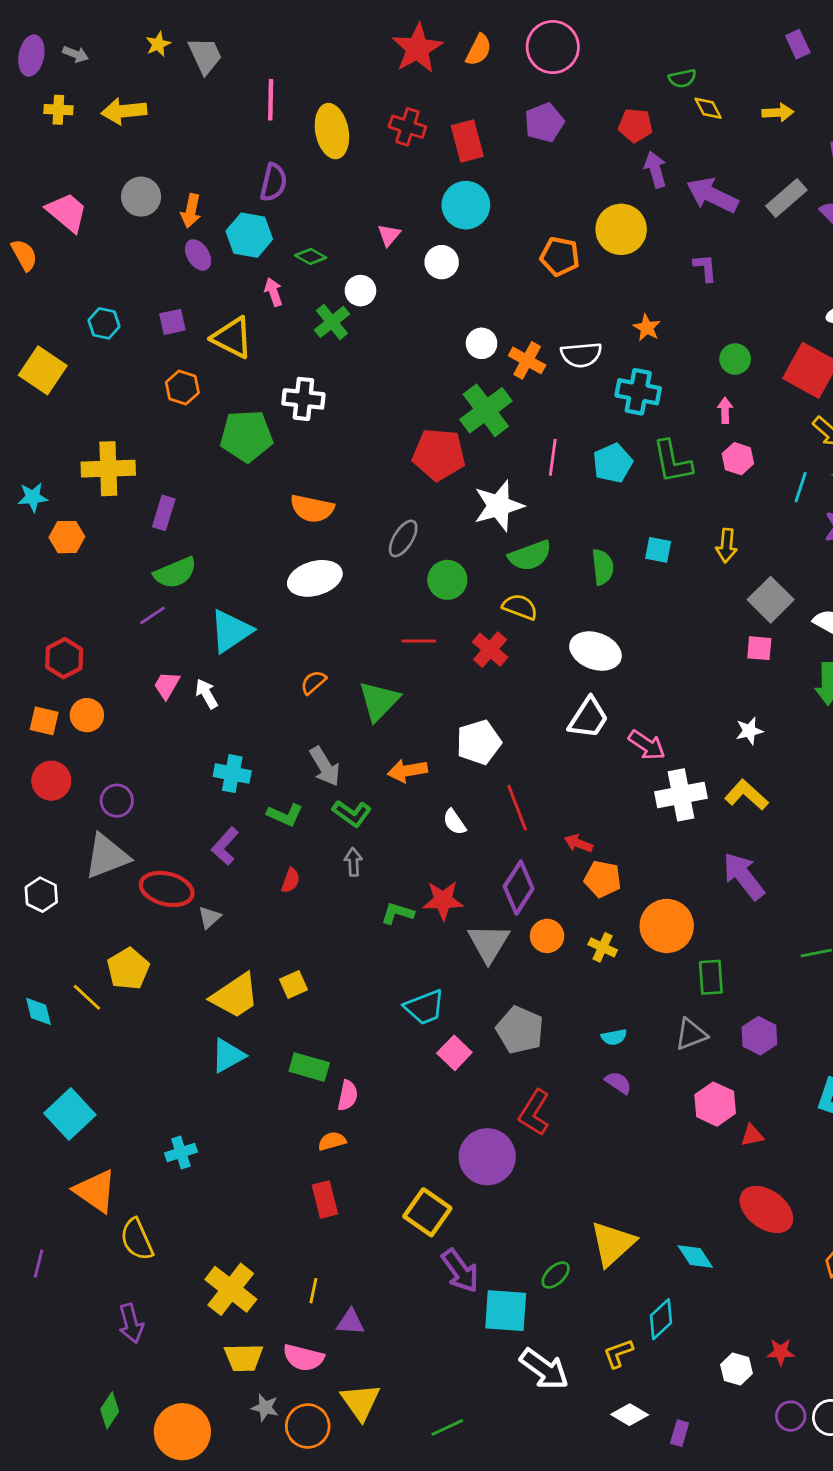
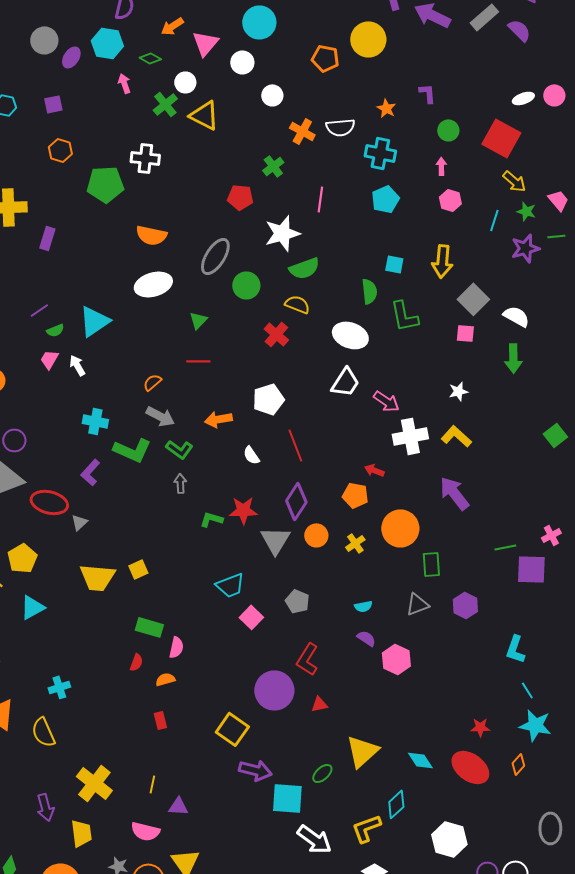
gray circle: (141, 197) -> (44, 40), moved
orange arrow: (191, 211) -> (172, 26), moved, turned 45
pink triangle: (389, 235) -> (205, 43), size x1.6
purple ellipse: (198, 255) -> (71, 57), turned 65
purple L-shape: (705, 268) -> (427, 93), moved
yellow triangle: (232, 338) -> (204, 115), moved
white circle: (482, 343) -> (272, 95), moved
green cross: (486, 410) -> (273, 166), size x0.6
red pentagon: (439, 454) -> (240, 197), size x0.7
green L-shape: (672, 462) -> (404, 316), moved
cyan pentagon: (613, 463) -> (385, 199), moved
gray ellipse: (403, 538) -> (215, 256), size x1.4
yellow arrow: (727, 546) -> (442, 261), size x1.4
green semicircle: (603, 567) -> (369, 291), moved
green semicircle: (175, 573) -> (55, 330), moved, size x0.6
red line: (419, 641) -> (198, 361), moved
orange semicircle: (313, 682) -> (152, 382), moved
green triangle: (379, 701) -> (198, 320), moved, size x0.6
gray arrow: (325, 766) -> (160, 416), turned -32
green L-shape: (285, 815) -> (132, 450), size x1.5
red arrow: (578, 843) -> (374, 470), moved
red semicircle: (291, 880) -> (136, 662), moved
yellow cross: (603, 947) -> (355, 543), turned 30
yellow trapezoid: (235, 996) -> (97, 577), turned 39
gray pentagon: (520, 1030) -> (297, 601), size x0.7
cyan triangle: (228, 1056) -> (32, 607), moved
pink hexagon: (715, 1104) -> (396, 659), moved
red triangle: (752, 1135) -> (319, 704), moved
red rectangle: (325, 1200) -> (160, 720), size x0.7
red ellipse: (766, 1209) -> (470, 767), moved
yellow semicircle: (137, 1239) -> (43, 732), moved
purple arrow: (460, 1271) -> (255, 770), turned -40
purple arrow: (131, 1323) -> (45, 807), moved
red star: (781, 1352) -> (480, 727), moved
yellow L-shape: (618, 1353) -> (366, 828), size x1.4
yellow trapezoid: (244, 1358) -> (81, 833), moved, turned -96
white hexagon: (737, 1369) -> (449, 839), size x1.6

